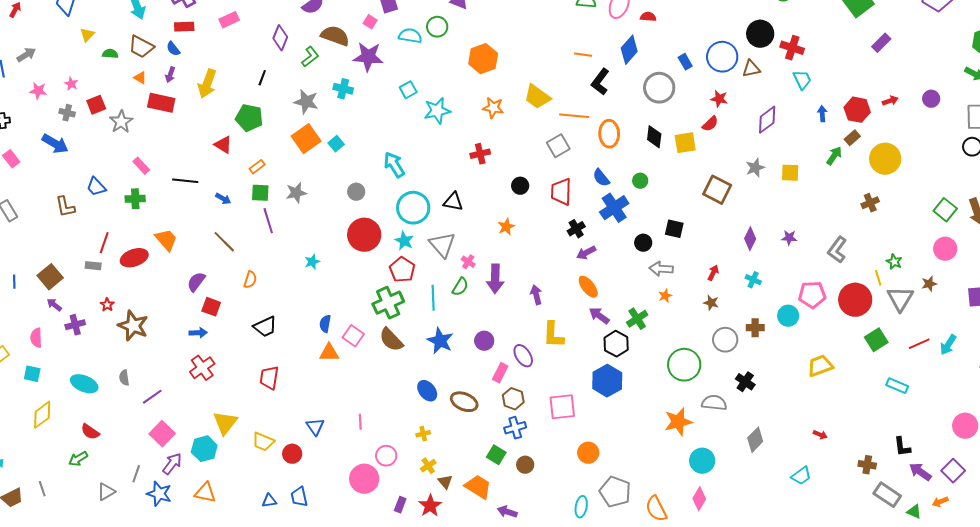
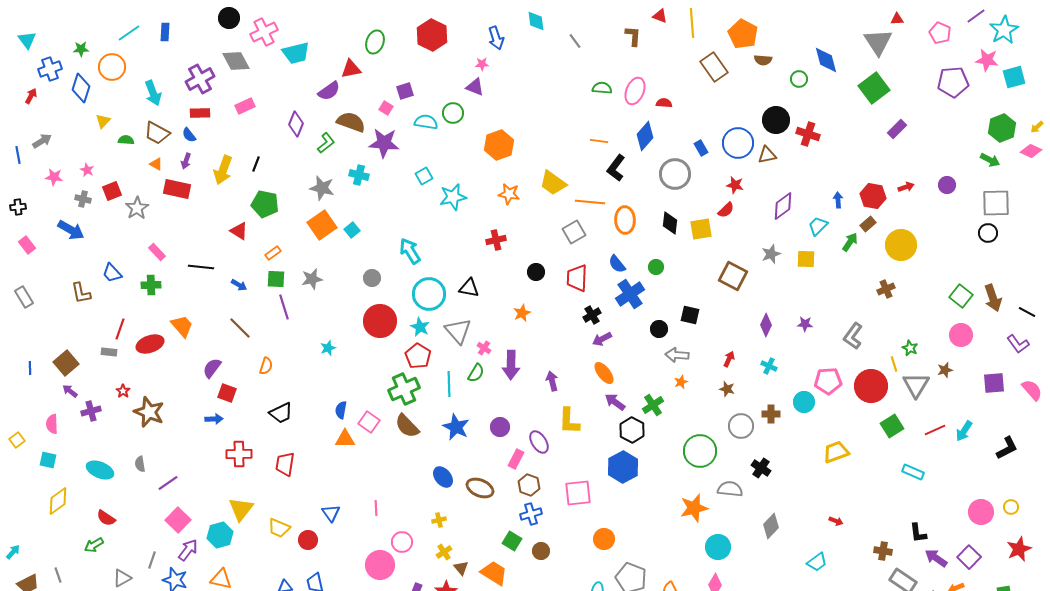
black line: (262, 78) -> (256, 164), moved
cyan trapezoid: (802, 80) -> (818, 226), moved, turned -110
red cross: (202, 368) -> (239, 454), moved, turned 35

